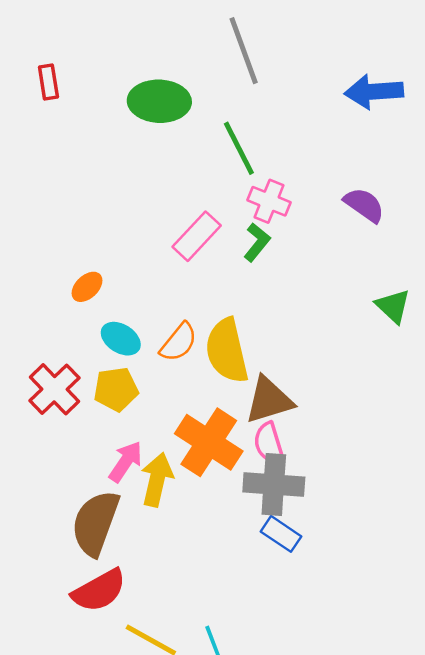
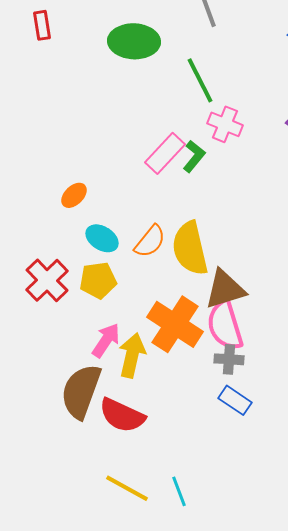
green L-shape: (257, 242) -> (194, 156), moved
pink semicircle: (269, 444) -> (225, 325), size x1.4
gray cross: (274, 484) -> (229, 359), size x0.6
red semicircle: (99, 591) -> (122, 415), moved, turned 54

